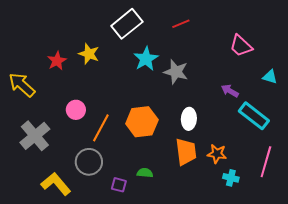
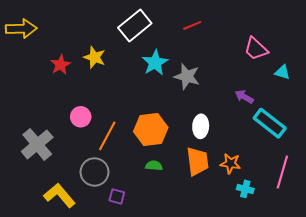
cyan triangle: (270, 77) -> (282, 72), moved
yellow arrow: (22, 85) -> (21, 29), moved, turned 136
green semicircle: (145, 173) -> (154, 166), moved
purple square: (119, 185) -> (117, 196), moved

